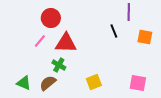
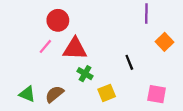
black line: (114, 31) -> (129, 62), moved
orange square: (145, 37) -> (164, 42), turned 35
green cross: (59, 65) -> (85, 74), moved

